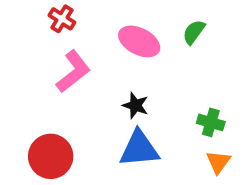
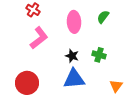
pink ellipse: (139, 41) -> (74, 22), turned 60
green cross: (211, 122) -> (99, 55), moved

